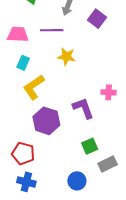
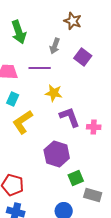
purple L-shape: (83, 108) -> (70, 117), moved
purple hexagon: (46, 121) -> (57, 154), moved
gray rectangle: (108, 164) -> (93, 195), turned 42

